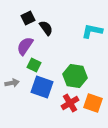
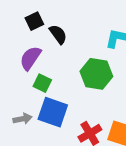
green hexagon: (75, 76) -> (96, 74), moved
gray arrow: (12, 83) -> (22, 119), moved

